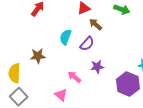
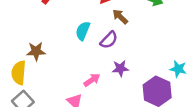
brown star: (38, 56) -> (36, 51), moved
pink arrow: (74, 77) -> (92, 80), turned 104

